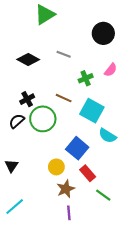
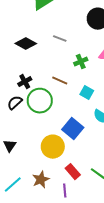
cyan square: (92, 111) -> (87, 93), size x0.6
yellow circle: (56, 167) -> (53, 147), size x1.5
red rectangle: (88, 173) -> (73, 172), moved
brown star: (66, 189) -> (41, 180), moved

